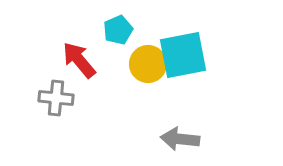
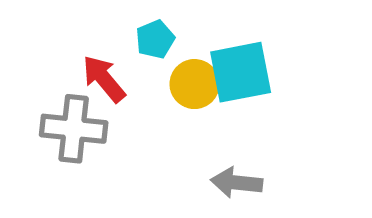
gray cross: (56, 98) -> (74, 129), size x1.4

